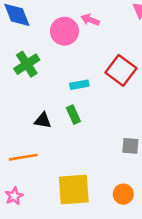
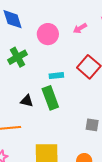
pink arrow: (90, 20) -> (80, 28), moved, turned -56
green rectangle: (73, 115) -> (50, 98), size x1.6

